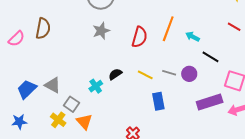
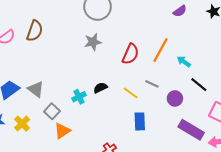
gray line: (169, 73) -> (152, 84), moved
purple rectangle: (210, 102) -> (191, 130), turned 40
yellow cross: (58, 120) -> (22, 124), moved
orange triangle: (84, 122) -> (62, 131), turned 30

